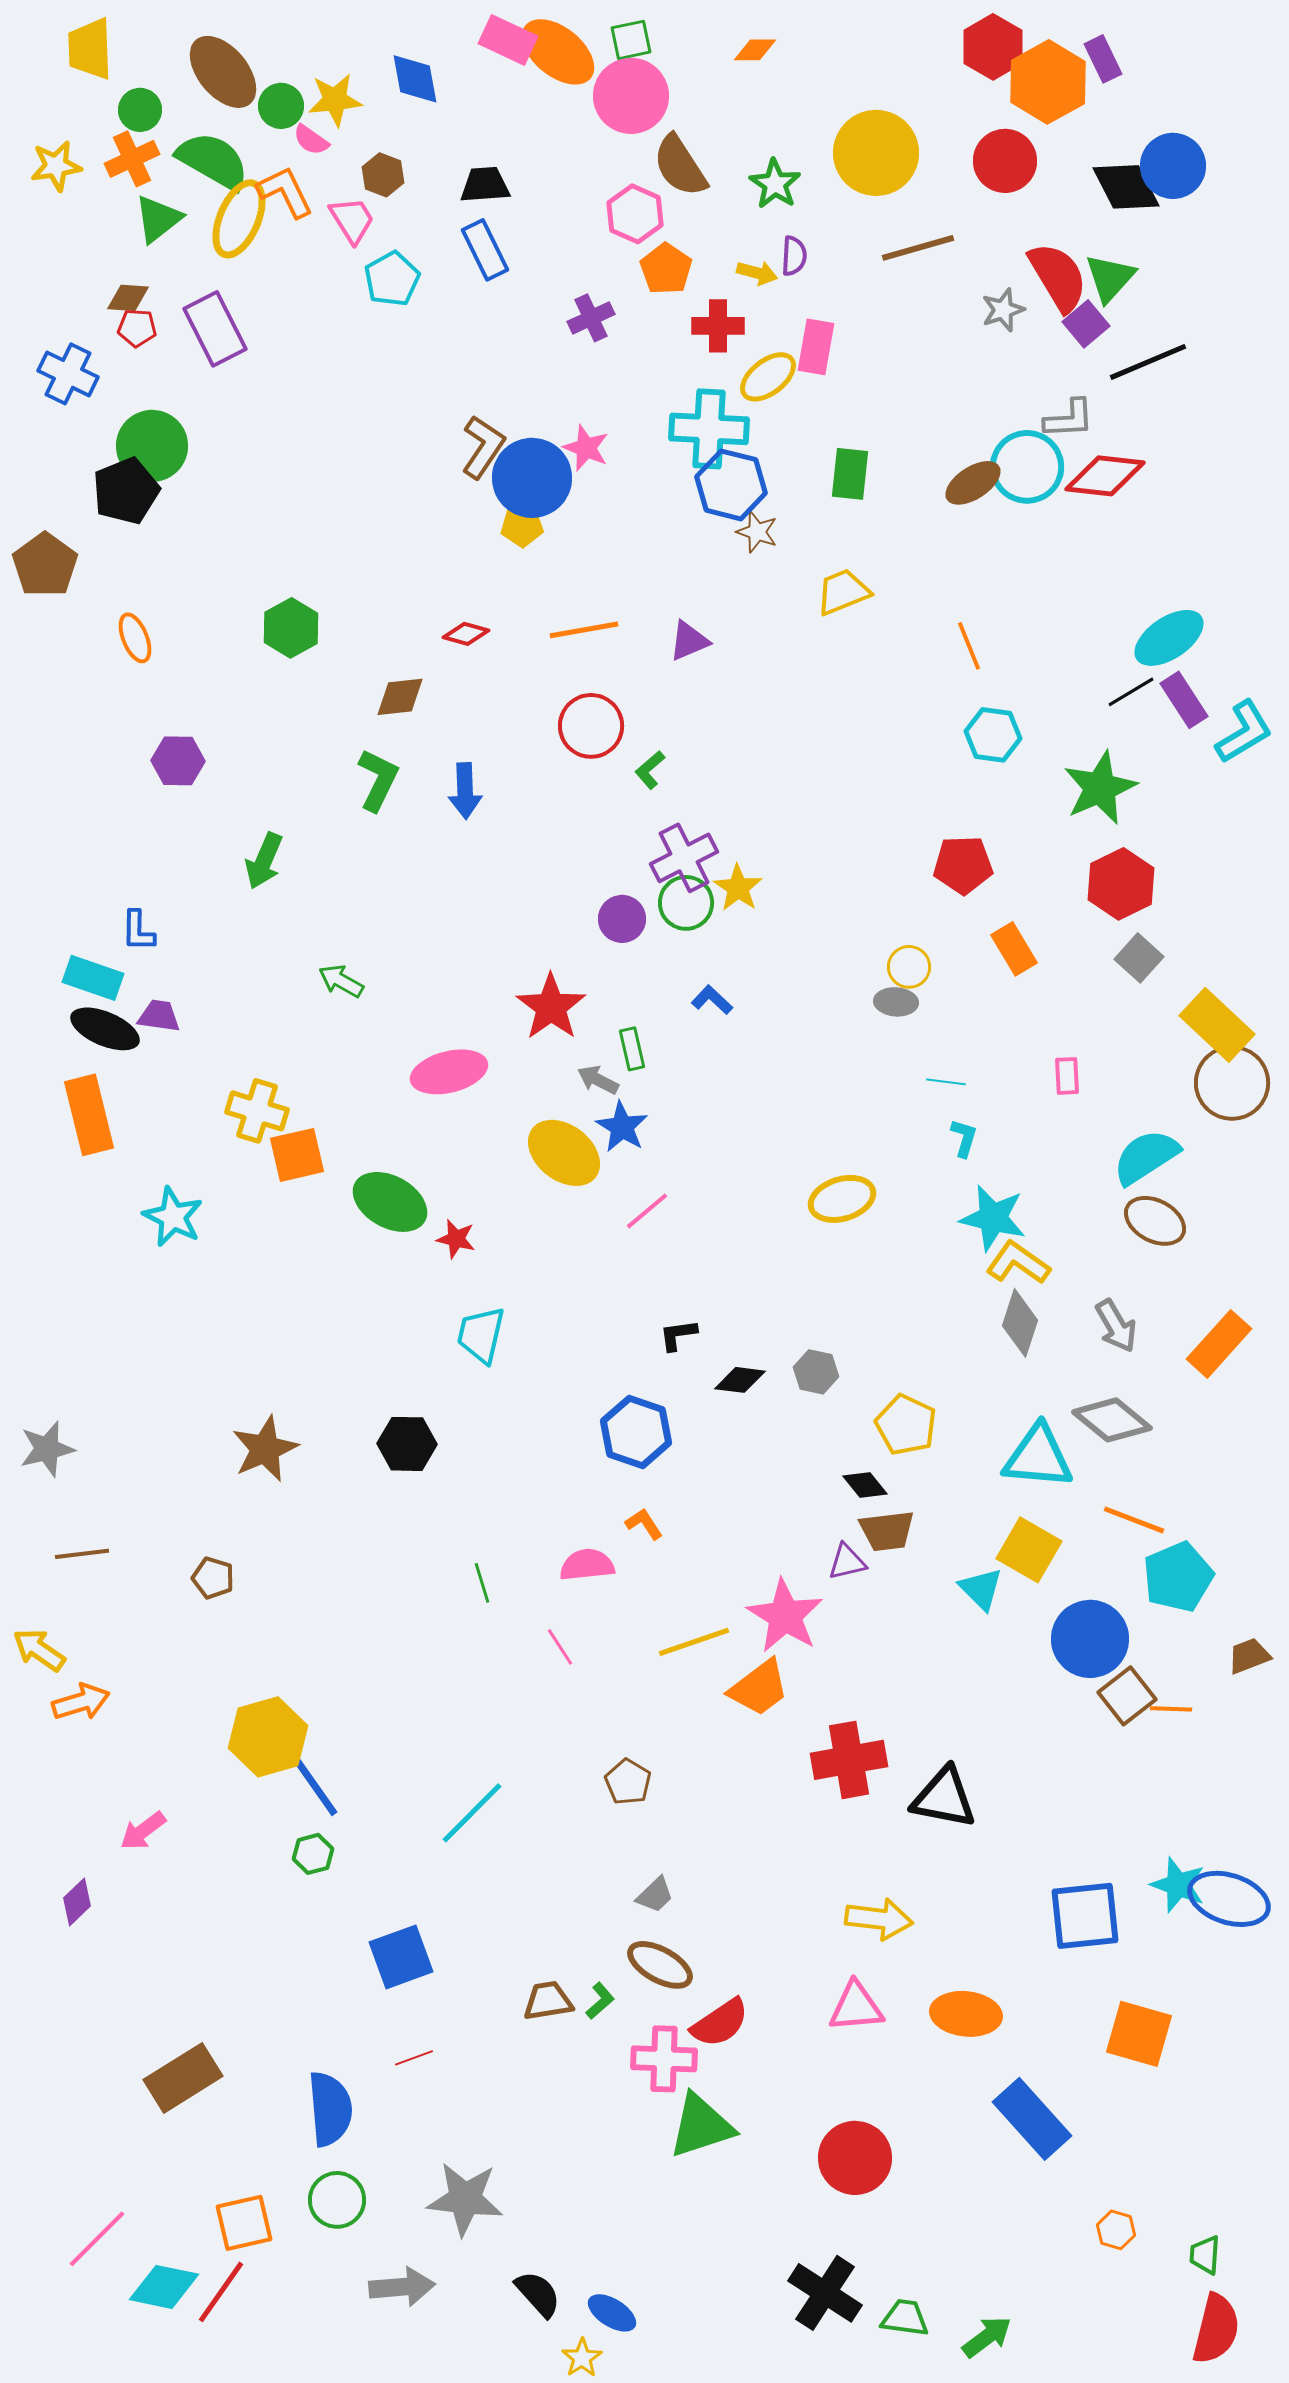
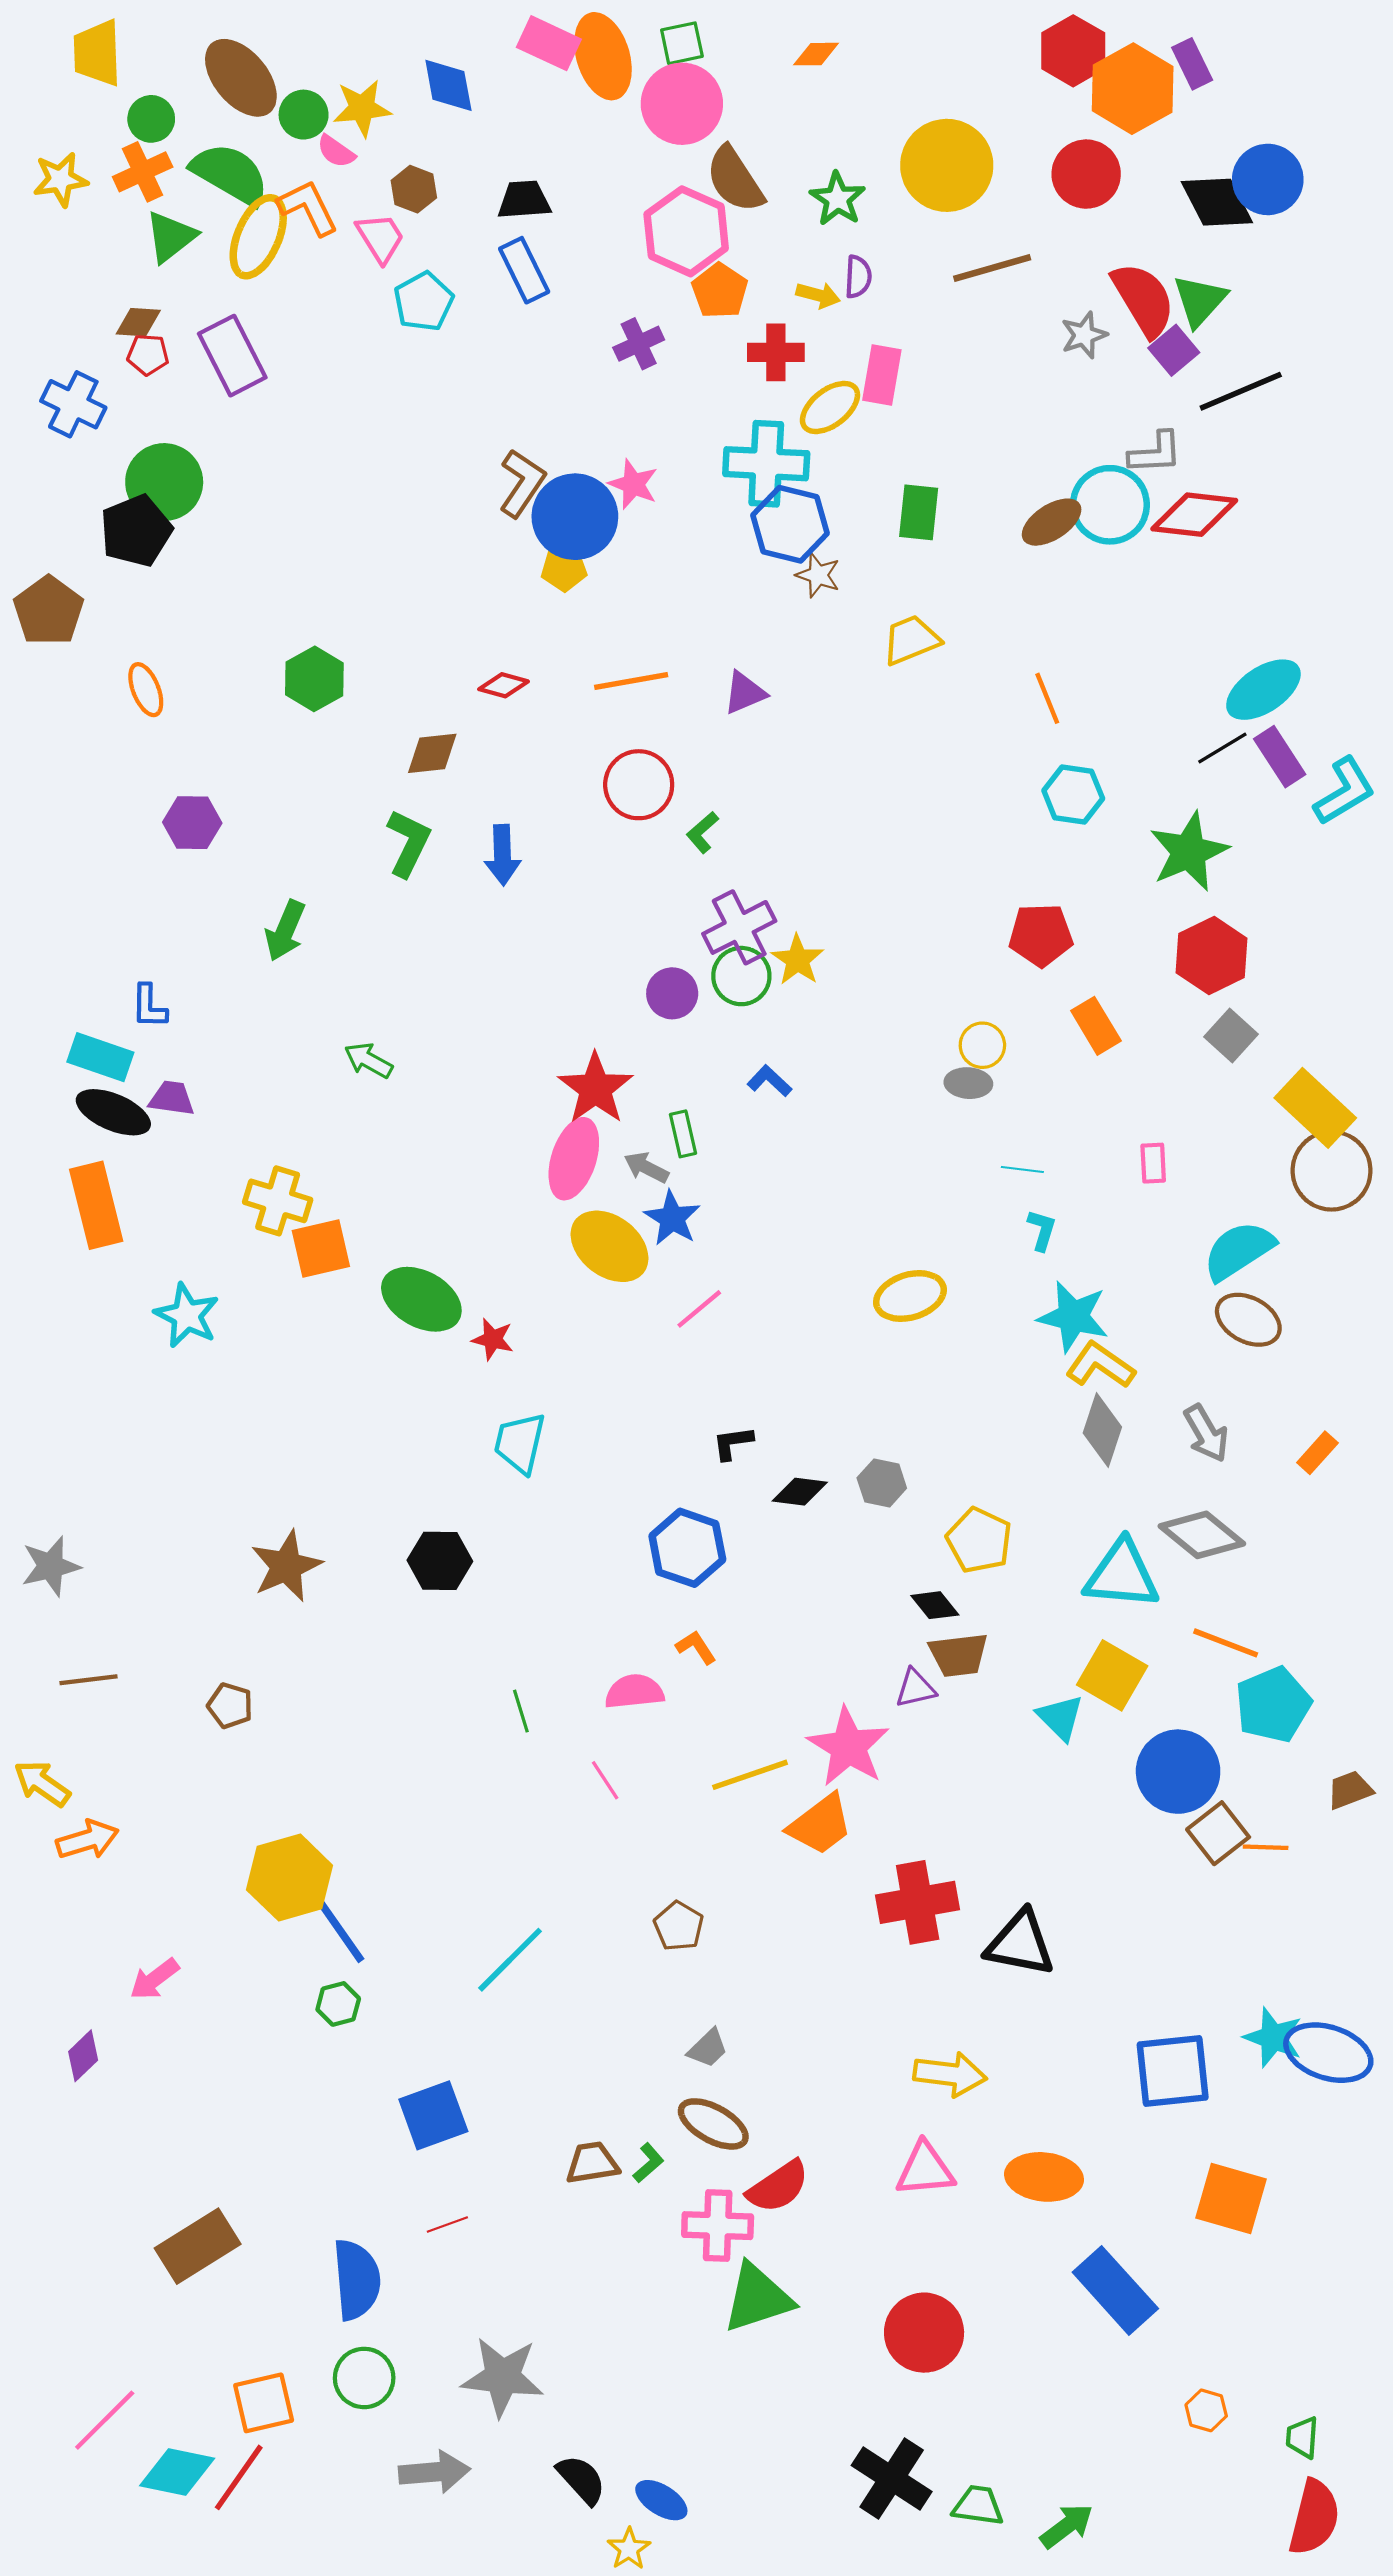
orange ellipse: (558, 52) -> (603, 56), turned 34
pink hexagon: (635, 214) -> (686, 231), size x1.4
pink ellipse: (449, 1072) -> (574, 1159), moved, turned -58
orange rectangle: (1219, 1344) -> (1317, 1453), size x0.6

